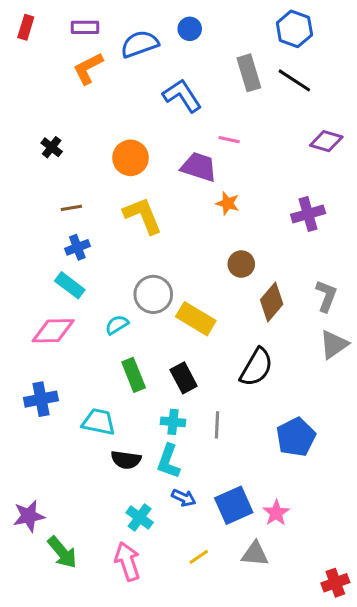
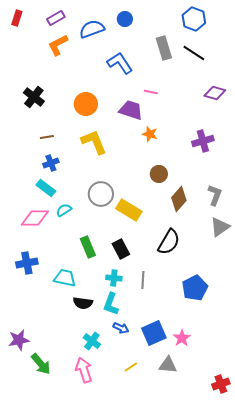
purple rectangle: (85, 27) -> (56, 18), turned -30
black cross: (52, 147) -> (34, 97), size x1.5
cyan semicircle: (117, 325) -> (64, 210), moved

